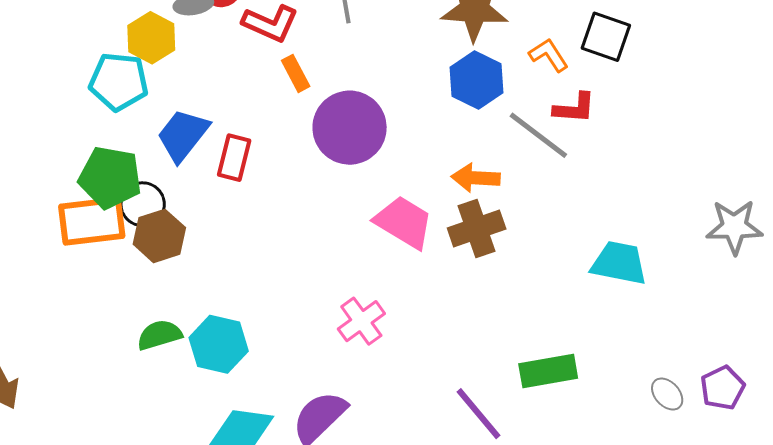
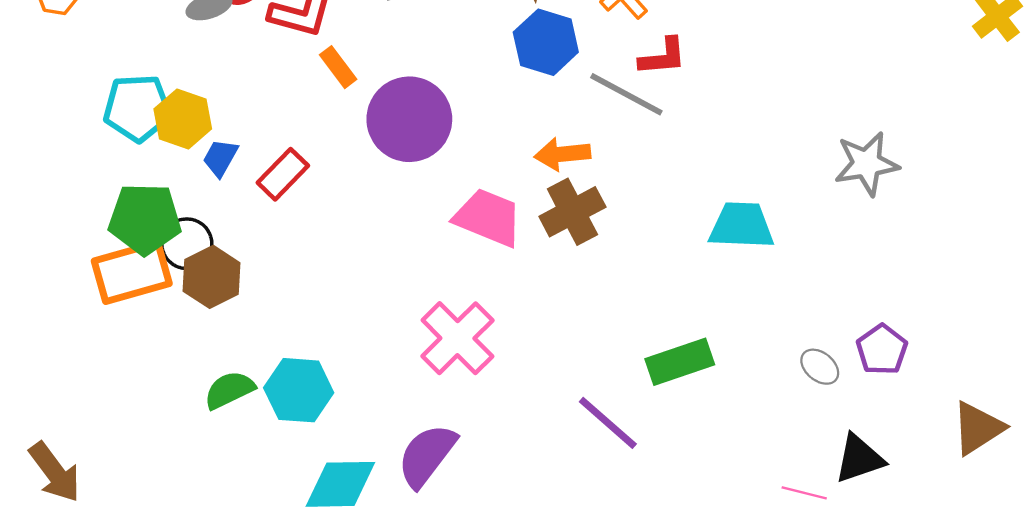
yellow hexagon: (151, 38) -> (183, 119), moved
blue trapezoid: (183, 135) -> (220, 158), size x0.6
red rectangle: (234, 158) -> (283, 174), turned 39
pink cross: (361, 321) -> (457, 338), size x1.4

